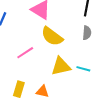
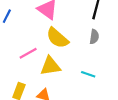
yellow triangle: (61, 66) -> (50, 66), moved

